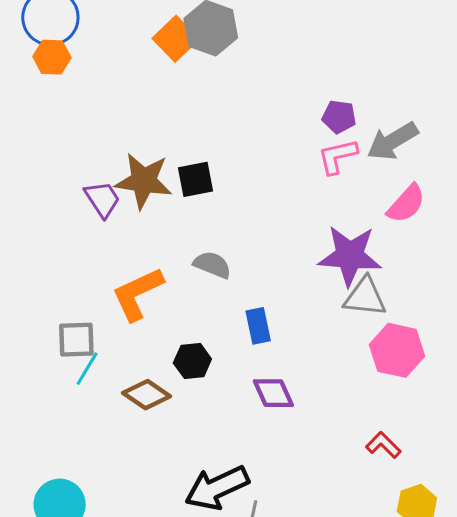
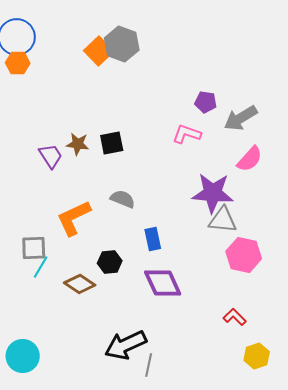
pink L-shape: (338, 156) -> (187, 134), moved, turned 32
brown star: (144, 181) -> (78, 144), size x0.6
purple diamond: (273, 393) -> (163, 283), size x1.4

